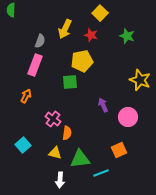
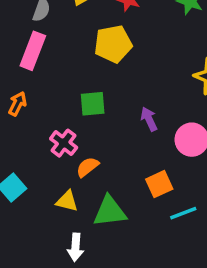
green square: (70, 82) -> (93, 104), moved
orange semicircle: (67, 133) -> (87, 167), turned -136
orange square: (119, 150) -> (159, 184), moved
cyan line: (101, 173) -> (183, 213), moved

